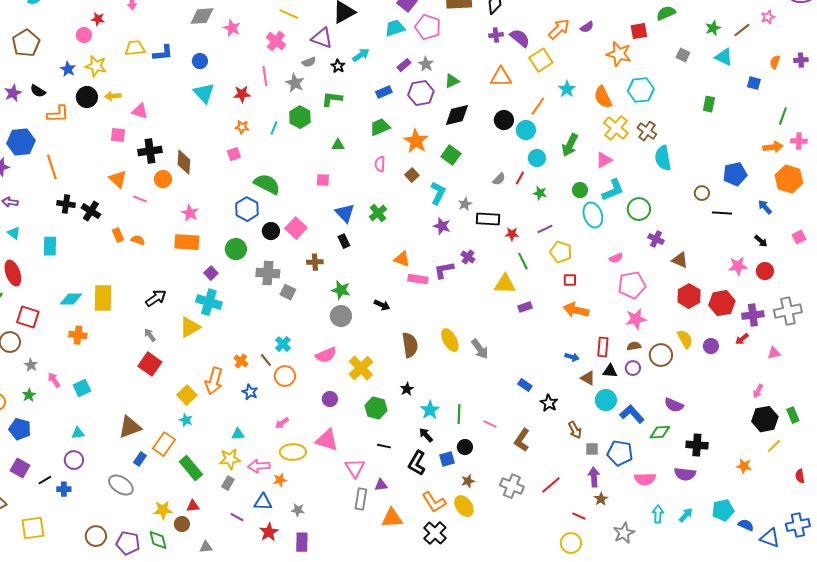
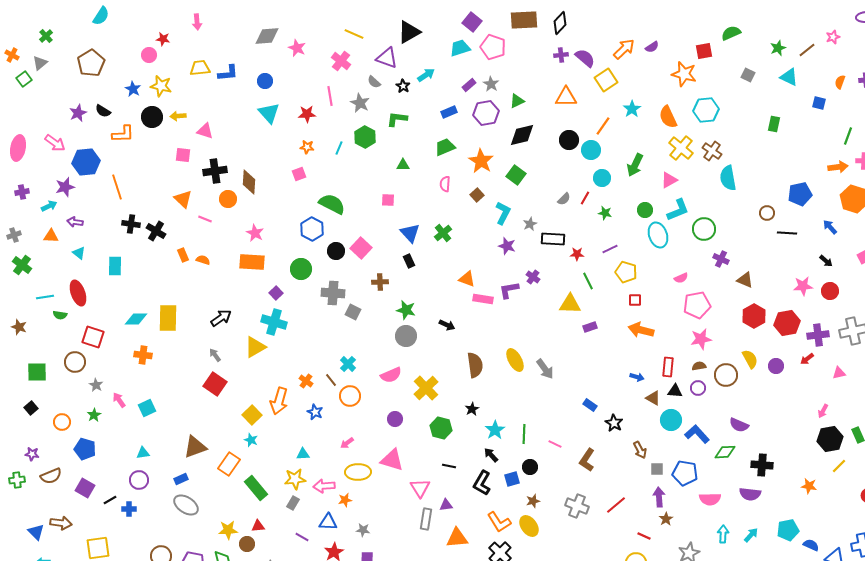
gray semicircle: (309, 62) -> (374, 82), turned 64
blue rectangle: (140, 459) -> (181, 479), moved, turned 32

